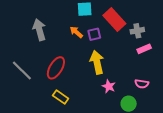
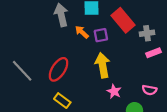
gray arrow: (39, 30) -> (61, 15), moved

